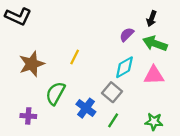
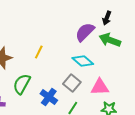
purple semicircle: (127, 34) -> (85, 32), size x1.5
cyan diamond: (124, 67) -> (83, 61), turned 70
pink triangle: (154, 75) -> (100, 87), moved

